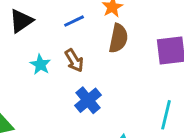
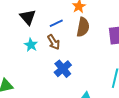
black triangle: (21, 21) -> (28, 17), moved, turned -36
blue line: (74, 21) -> (56, 23), moved

